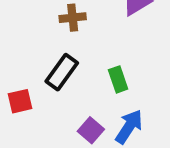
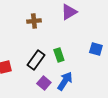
black rectangle: (62, 72) -> (36, 60), moved

